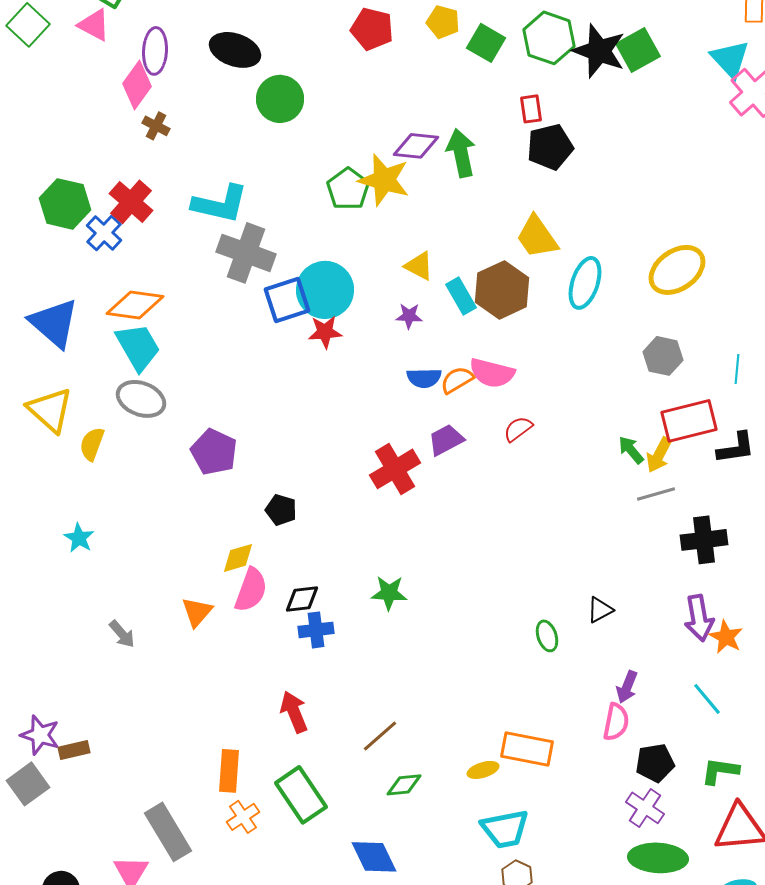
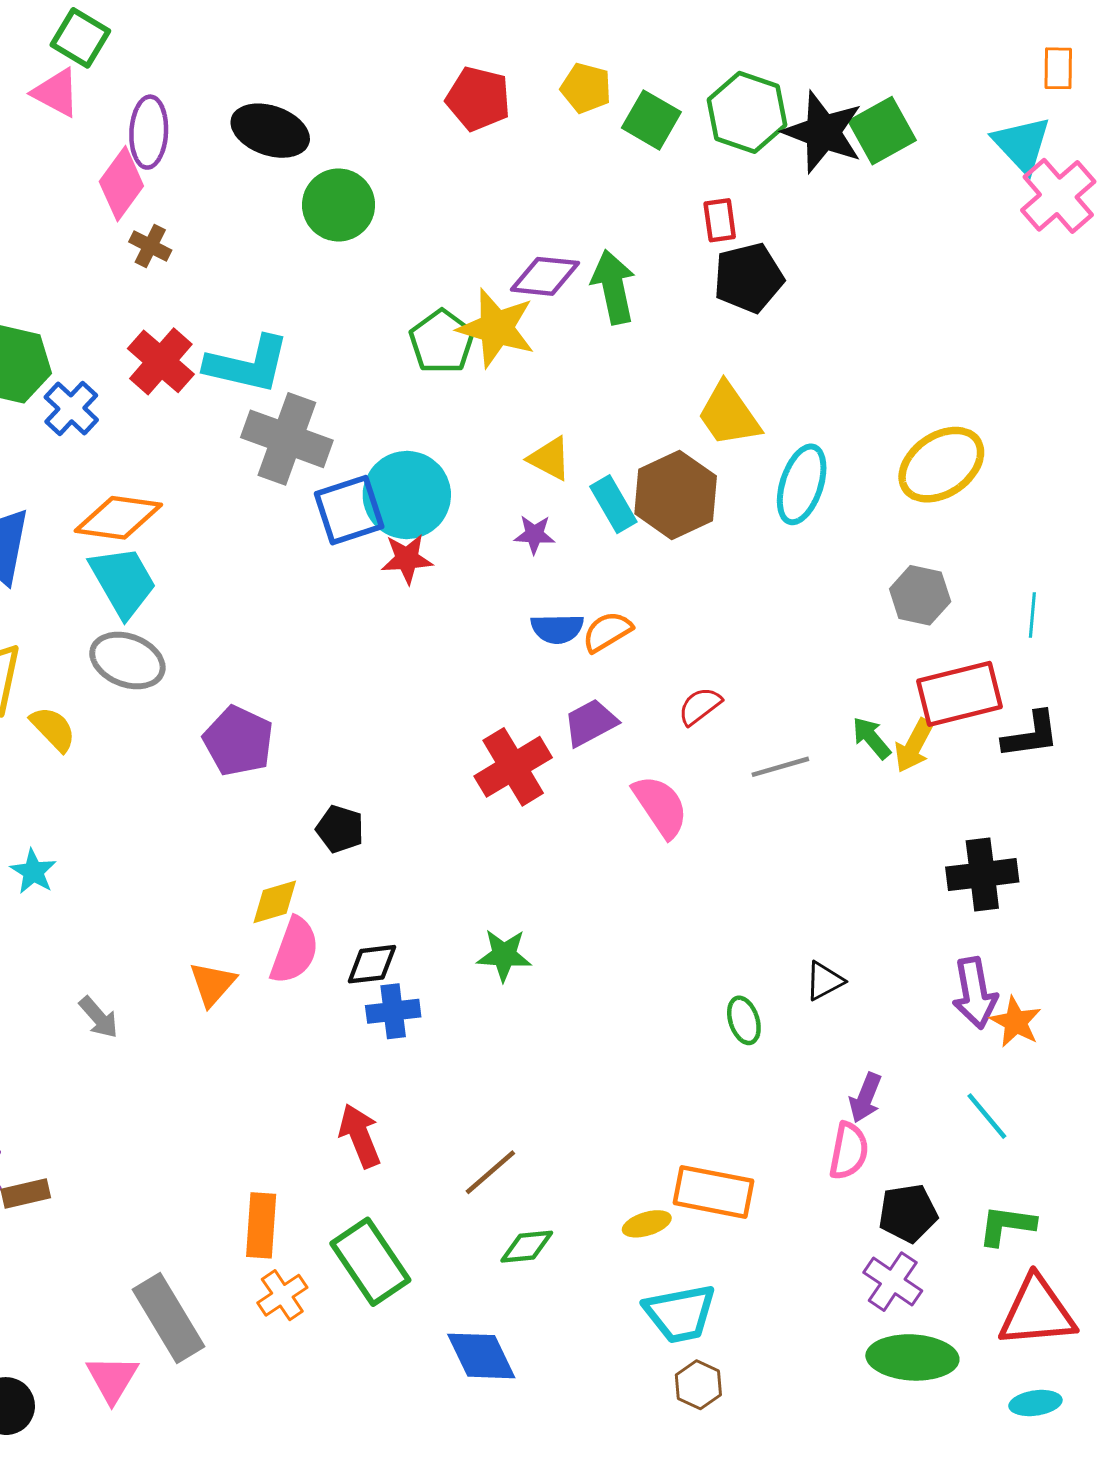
red cross: (131, 202) -> (161, 361), moved
pink semicircle: (492, 373) -> (660, 806), moved, turned -138
yellow semicircle: (92, 444) -> (53, 729), turned 116
gray line: (656, 494) -> (780, 767), moved

